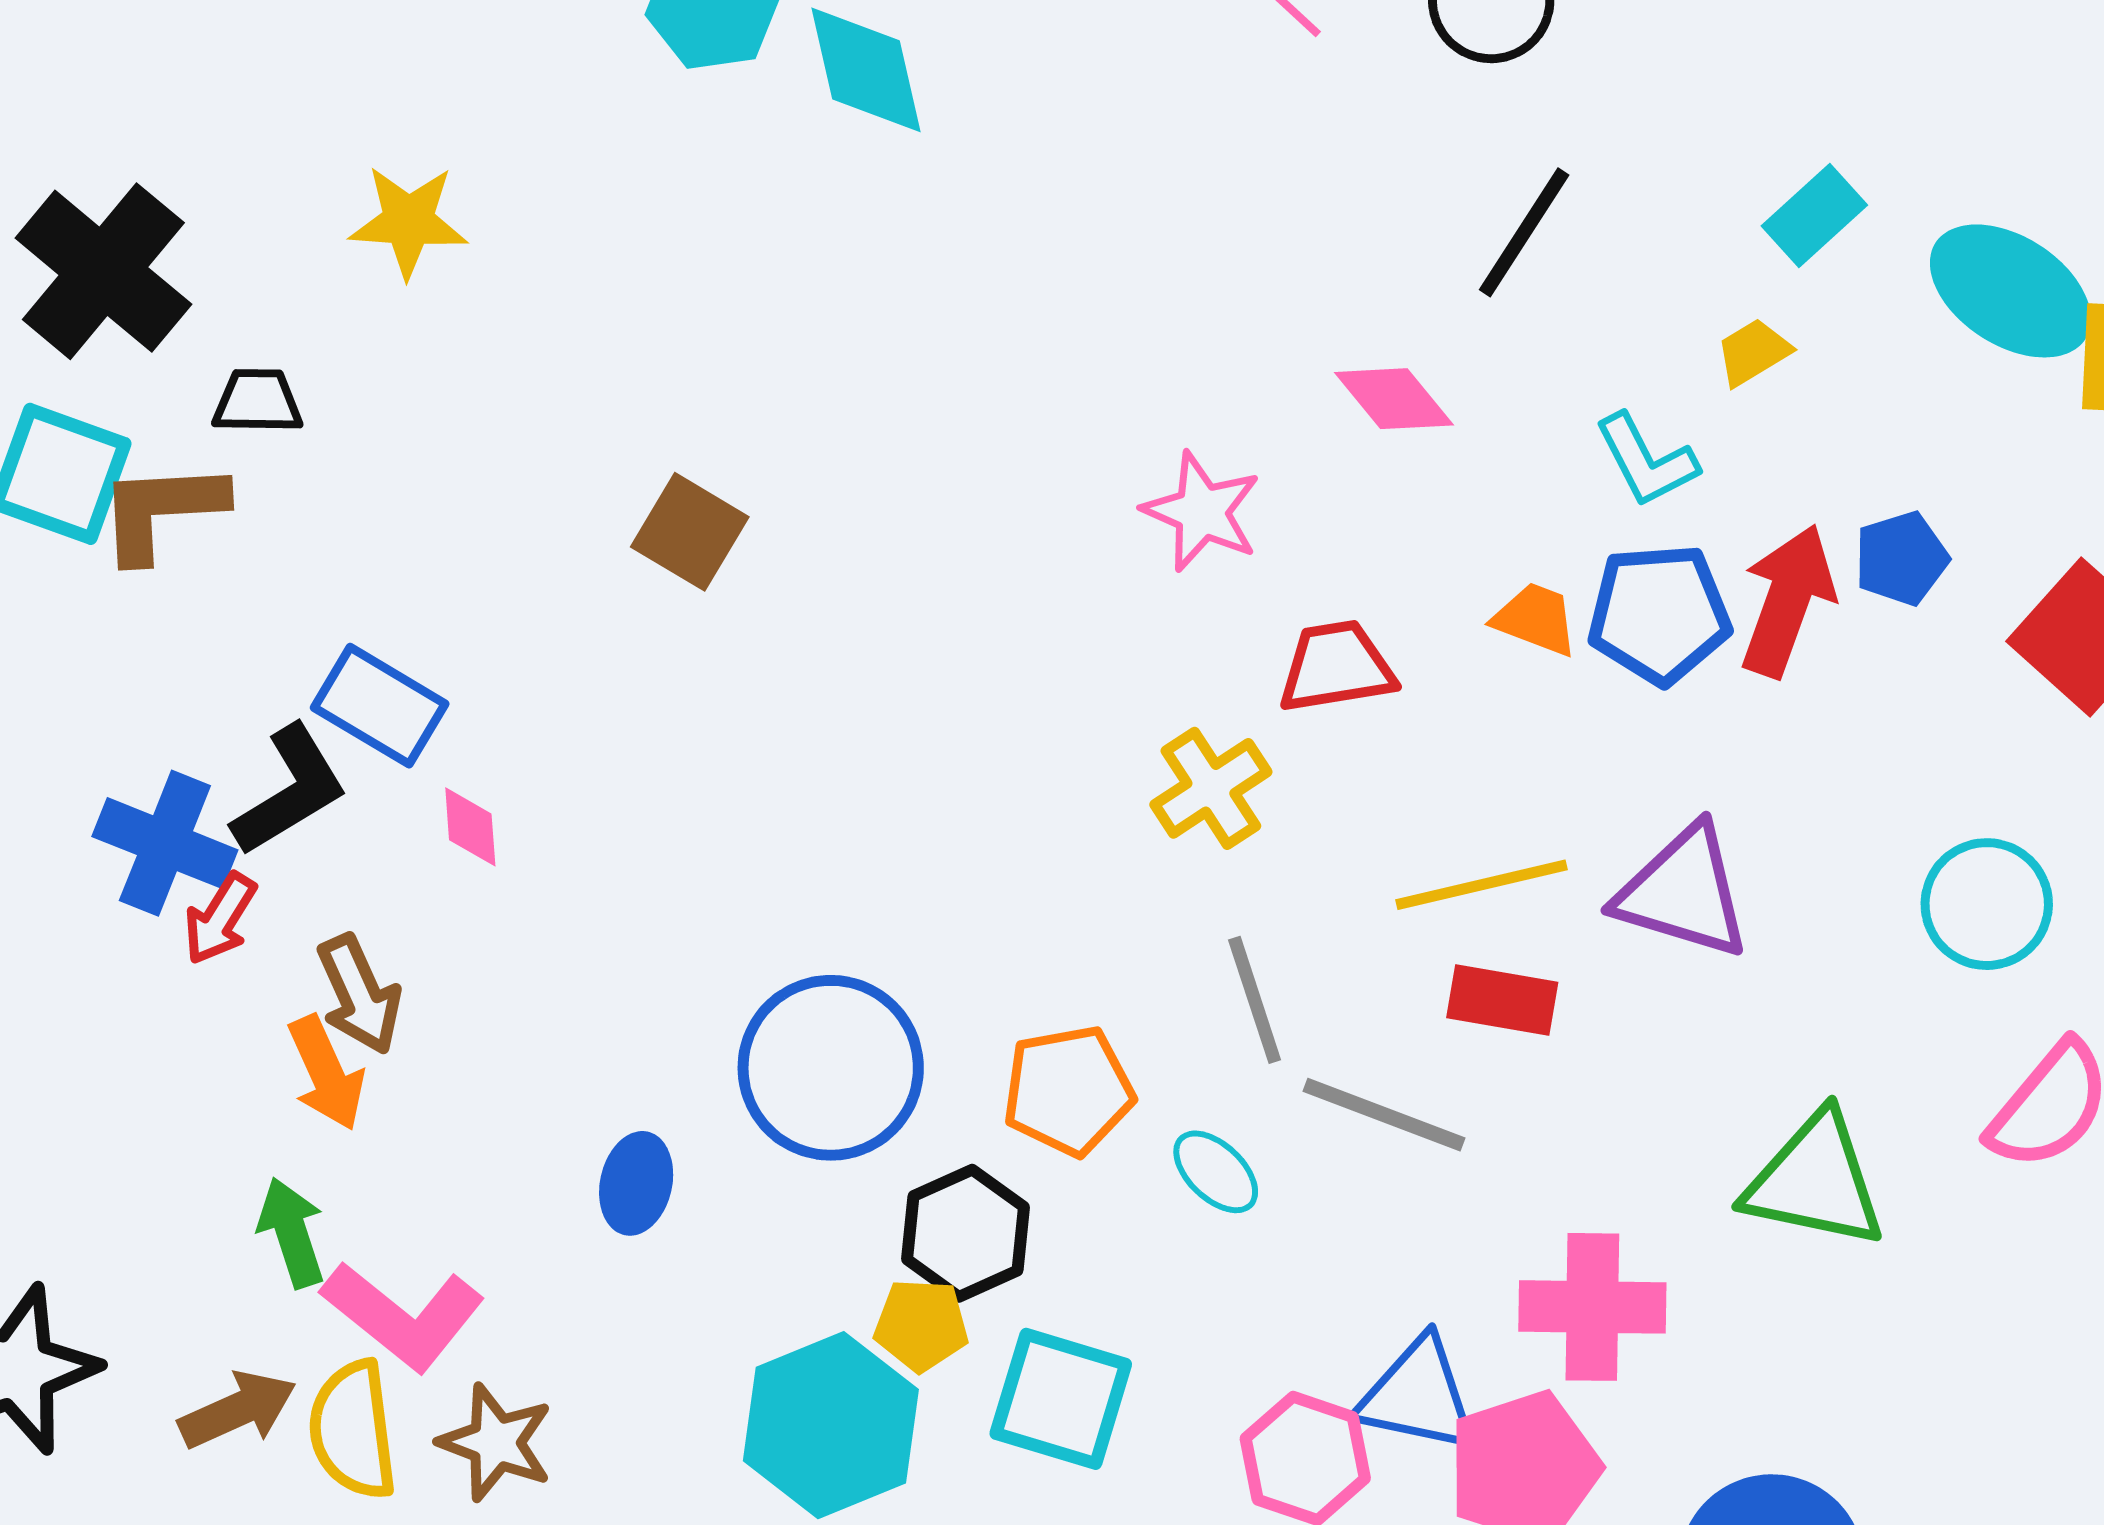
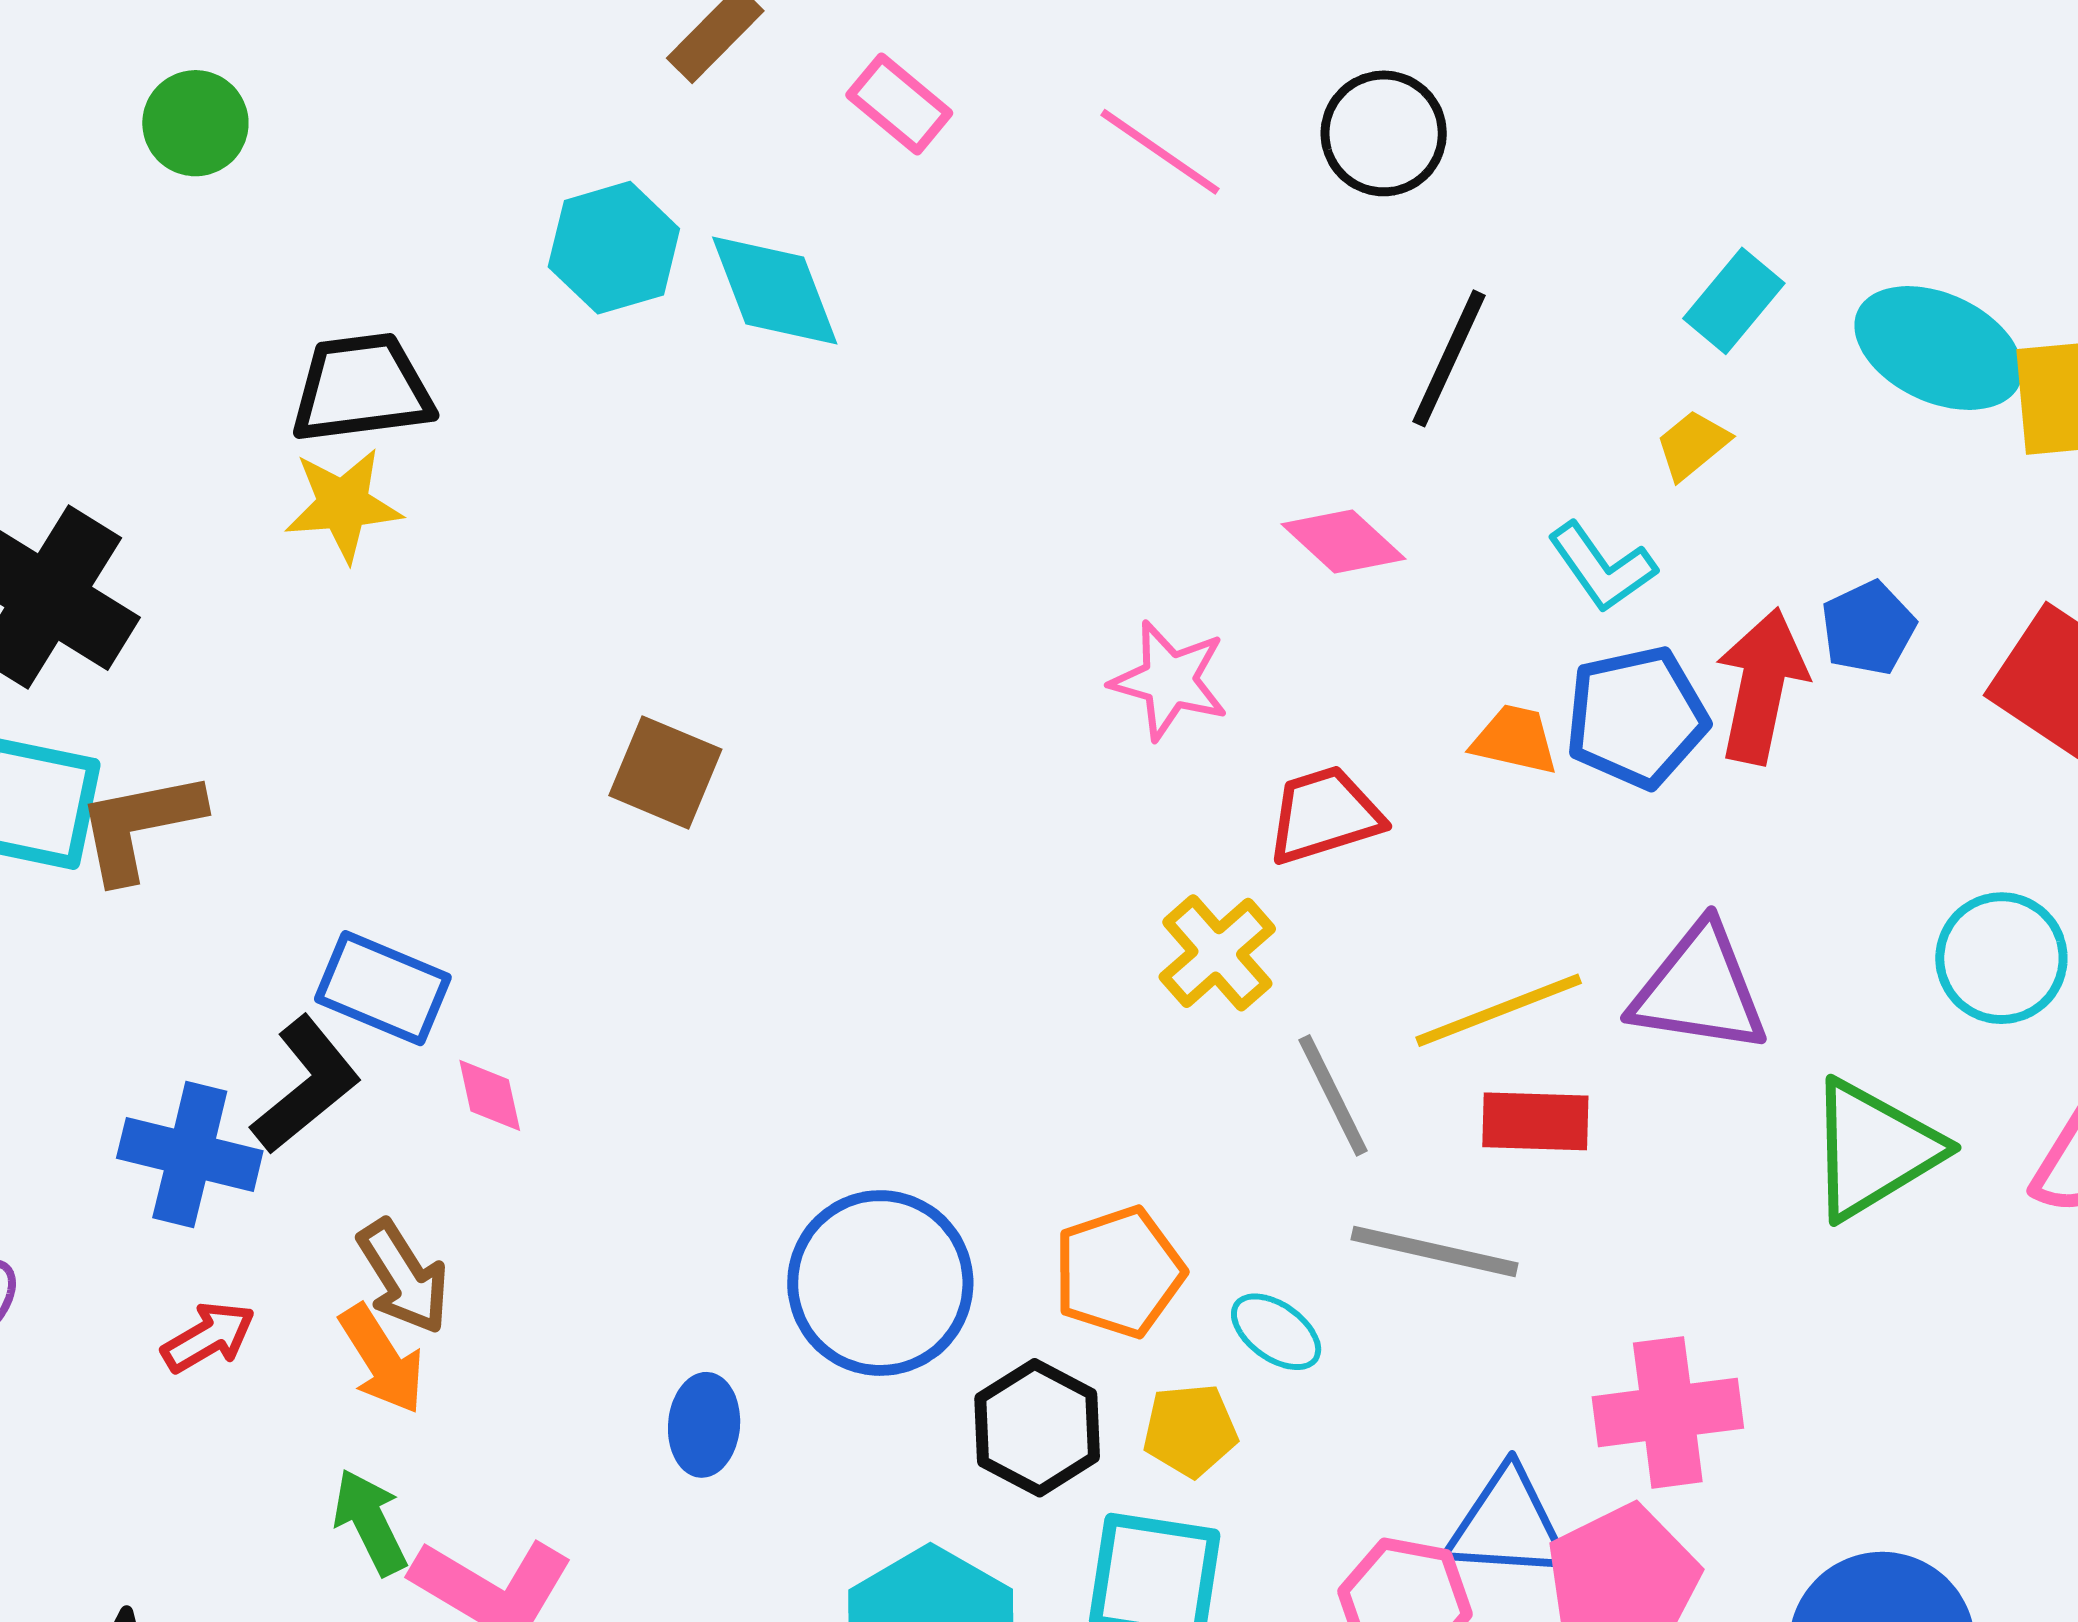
black trapezoid: (258, 401) -> (362, 388), moved, size x1.6
red arrow: (220, 919) -> (208, 1337), moved, turned -144
gray line: (1255, 1000) -> (1333, 1095), moved
green triangle: (1815, 1181) -> (1874, 1149), moved, turned -35
yellow pentagon: (921, 1325) -> (1190, 1430), moved

